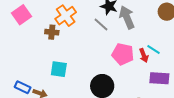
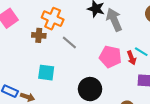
orange cross: (66, 16) -> (53, 19), turned -30
gray line: (101, 24) -> (69, 42), moved

